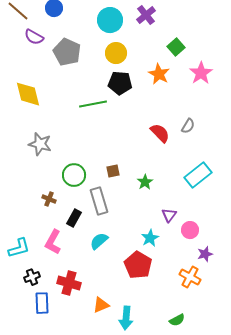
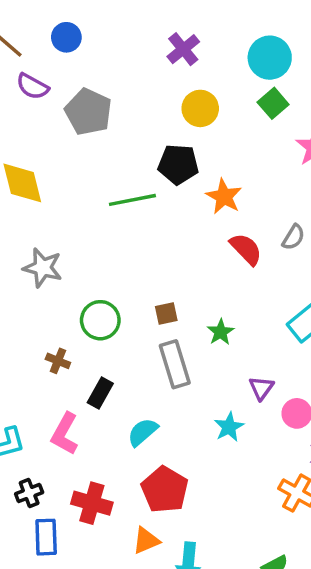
purple cross: (146, 15) -> (183, 49), moved
cyan circle: (110, 20) -> (270, 58), moved
yellow circle: (116, 53) -> (200, 108), moved
orange star: (159, 74) -> (224, 197), moved
gray rectangle: (99, 201) -> (175, 364), moved
red pentagon: (138, 265) -> (165, 490), moved

